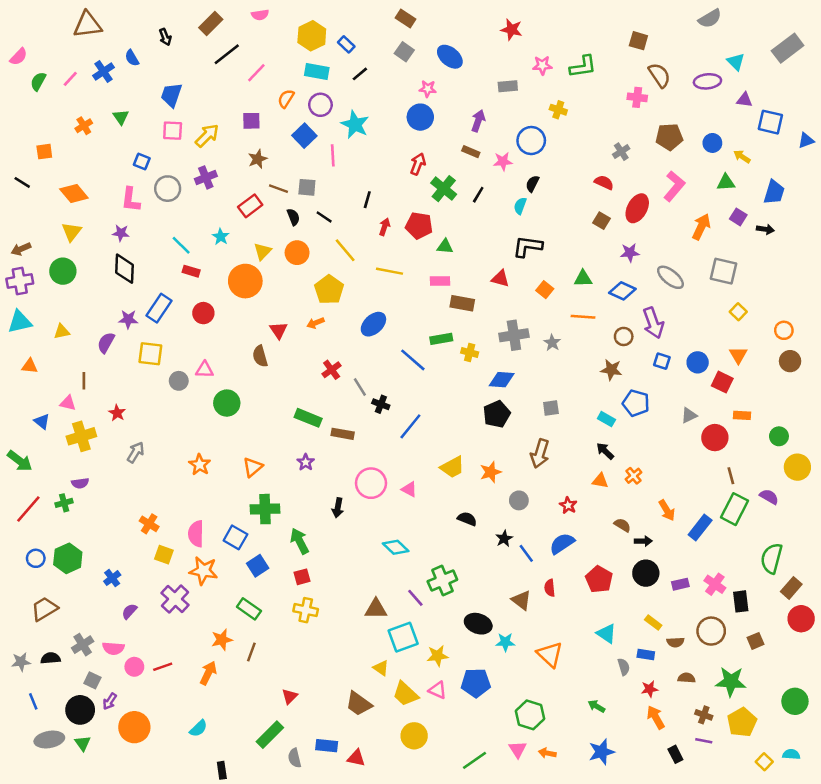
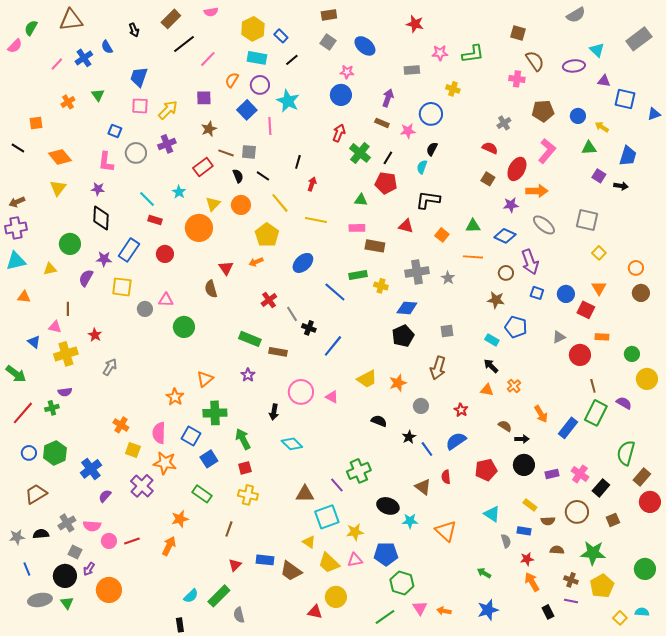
brown rectangle: (405, 18) -> (329, 15), turned -42
green semicircle: (38, 81) -> (31, 28), moved
red pentagon: (419, 226) -> (386, 183), moved
orange arrow: (701, 227) -> (537, 191), moved, turned 65
green circle: (63, 271) -> (70, 244), moved
orange star: (200, 465) -> (175, 397), moved
cyan diamond: (396, 547) -> (292, 444), moved
blue cross: (112, 578) -> (91, 469), size x1.5
red pentagon: (599, 579) -> (486, 470), turned 30
black rectangle: (741, 601) -> (601, 488), turned 48
brown line: (251, 652) -> (229, 529), moved
pink triangle: (438, 690) -> (355, 560), turned -35
green hexagon: (530, 715) -> (402, 583), moved
cyan semicircle: (198, 728) -> (191, 596), moved
blue rectangle: (327, 746) -> (265, 560), moved
red triangle: (356, 758) -> (315, 612), moved

